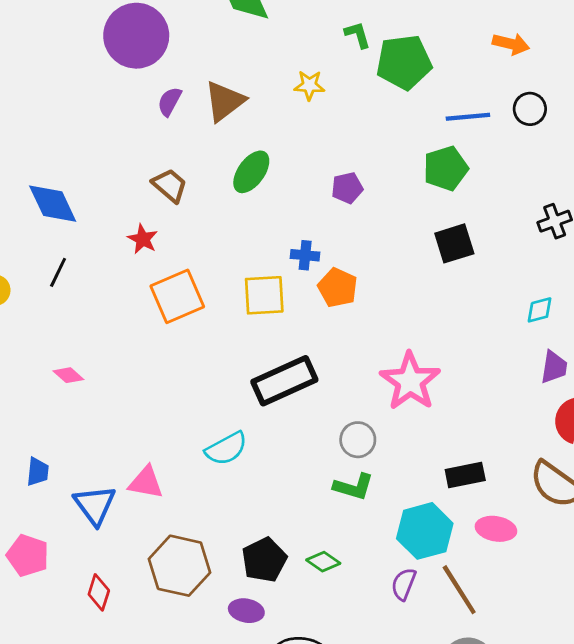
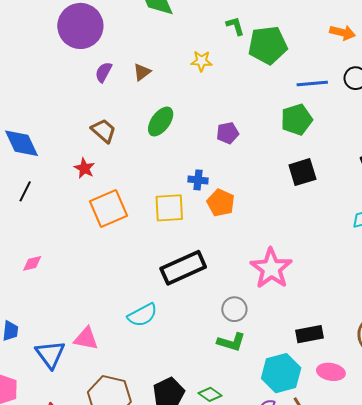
brown triangle: (225, 101) -> (142, 72), size x0.6
pink diamond: (68, 375) -> (32, 263), turned -55

